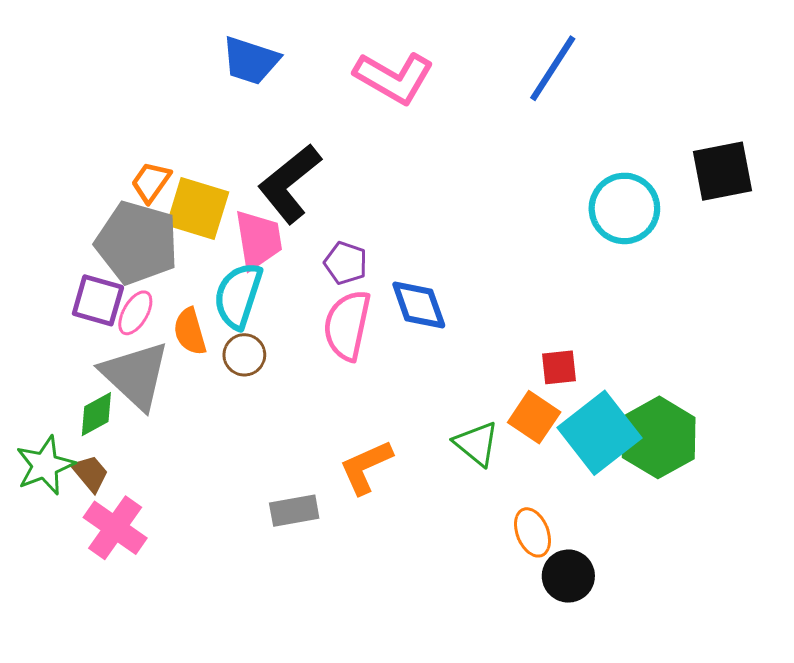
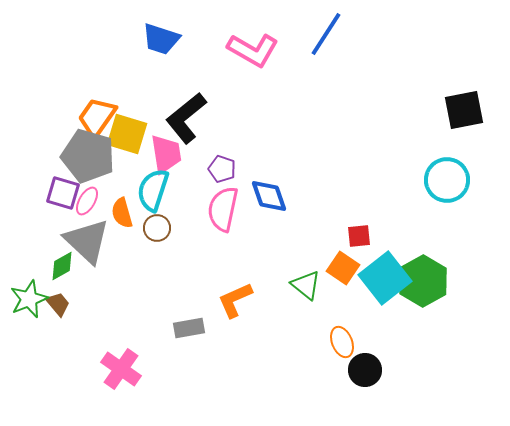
blue line: (553, 68) -> (326, 34), moved
orange trapezoid: (151, 182) -> (97, 117), size x1.5
cyan circle: (624, 208) -> (447, 180), moved
pink cross: (115, 528) -> (121, 369), moved

